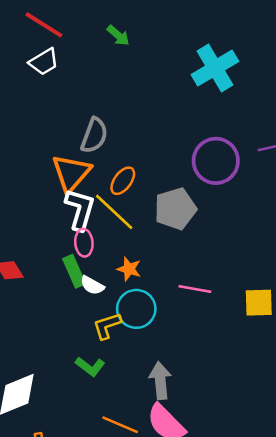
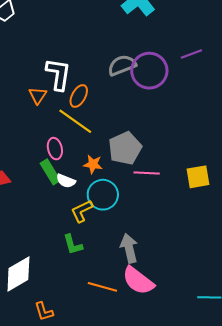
gray semicircle: (94, 135) -> (122, 65), moved, turned -124
orange triangle: (71, 173) -> (38, 95), size x0.6
white L-shape: (80, 209) -> (58, 74), moved
gray pentagon: (175, 209) -> (125, 148), moved
green L-shape: (90, 367) -> (73, 245), turned 45

